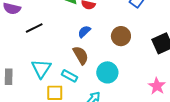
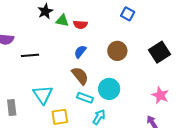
black line: (34, 28) -> (30, 55), turned 30
cyan rectangle: (69, 76) -> (85, 98), moved

